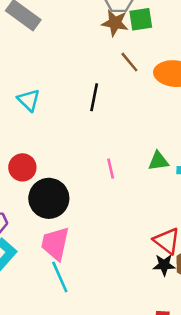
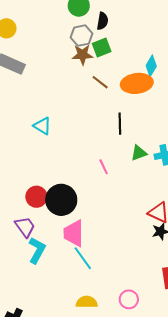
black line: (94, 97) -> (120, 124), moved
cyan triangle: (29, 100) -> (42, 126), moved
red circle: (22, 167) -> (36, 197), moved

